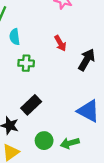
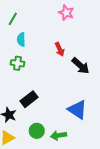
black arrow: (87, 60) -> (81, 66), turned 96
green cross: (26, 63) -> (18, 63), moved

